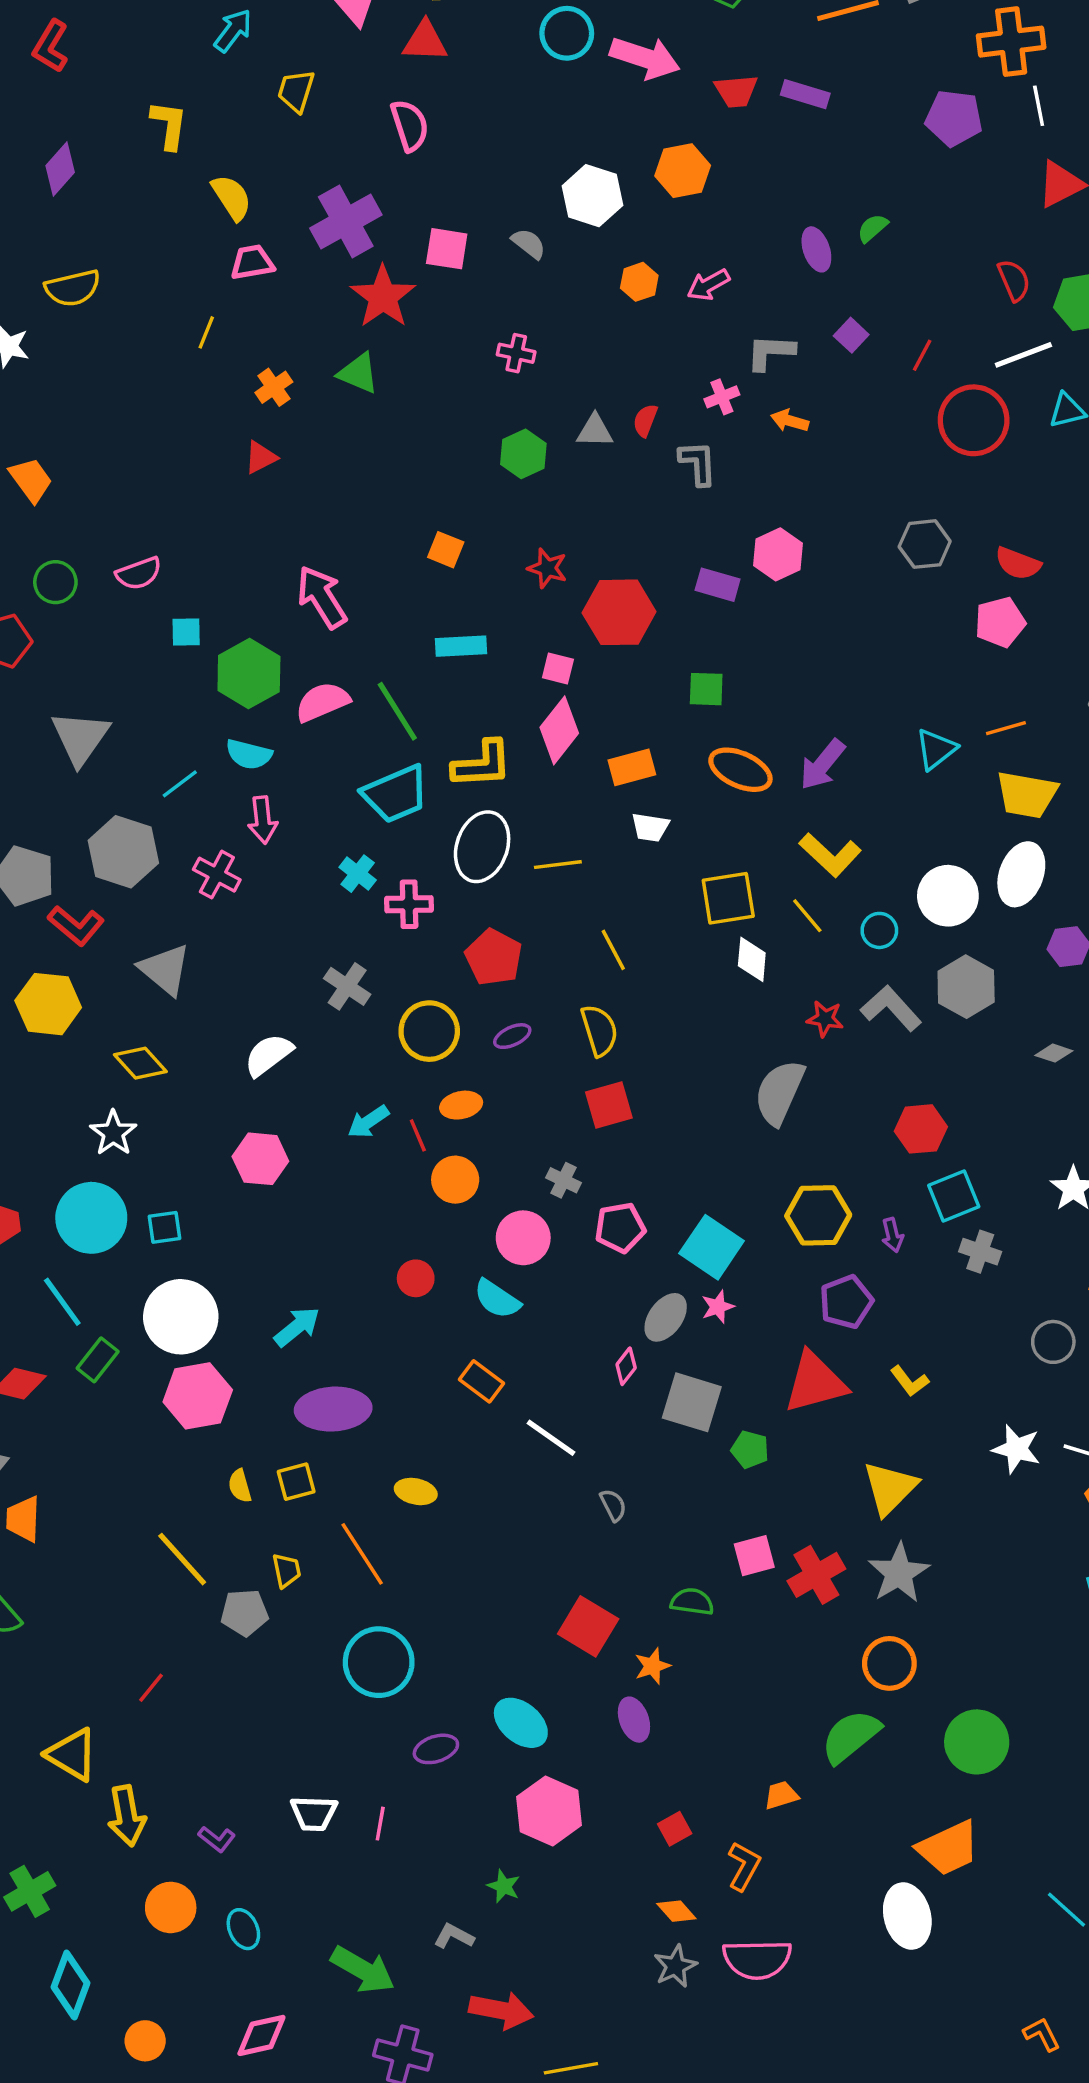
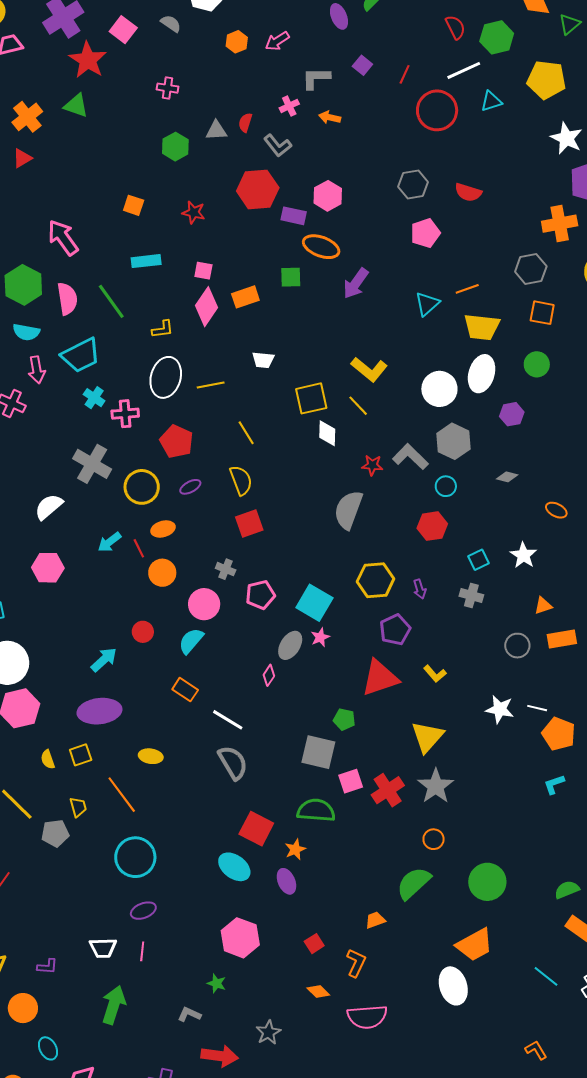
pink square: (447, 249) -> (123, 30), turned 32
orange cross: (274, 387) -> (27, 117), size x1.4
gray L-shape: (698, 463) -> (278, 145), turned 148
red hexagon: (619, 612) -> (258, 189), moved
pink pentagon: (1000, 622) -> (425, 233), moved
pink semicircle: (322, 702) -> (67, 299), turned 108
yellow L-shape: (482, 764) -> (163, 329), size x0.6
purple arrow: (822, 765) -> (356, 283), moved
orange rectangle: (632, 767) -> (245, 297), moved
orange ellipse: (740, 770) -> (321, 247), moved
cyan trapezoid: (396, 794) -> (81, 355), moved
cyan circle: (879, 930) -> (446, 486), moved
gray cross: (347, 986) -> (92, 464), size x1.4
cyan square: (954, 1196) -> (479, 560), moved, size x0.7
cyan semicircle: (497, 1299) -> (191, 641), turned 100
cyan arrow: (297, 1327) -> (104, 660), moved
gray square: (692, 1402) -> (318, 752), moved
gray semicircle: (613, 1505) -> (233, 763), moved, size x1.8
green semicircle: (692, 1602) -> (316, 810), size x1.5
orange circle: (889, 1663) -> (434, 839), size x0.7
cyan ellipse: (521, 1723) -> (234, 867), moved
purple ellipse: (436, 1749) -> (143, 911), moved
purple L-shape: (217, 1839) -> (47, 966), turned -30
cyan ellipse: (243, 1929) -> (48, 1048), moved
gray star: (675, 1966) -> (268, 1032), moved
green arrow: (363, 1970) -> (114, 1005), moved, turned -99

